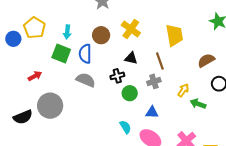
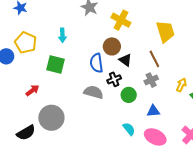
yellow cross: (131, 29) -> (121, 20), moved
cyan arrow: (67, 32) -> (62, 35), moved
brown circle: (101, 35) -> (112, 46), moved
blue semicircle: (85, 54) -> (96, 63), moved
black triangle: (131, 58) -> (125, 60), turned 32
gray semicircle: (86, 80) -> (94, 92), moved

